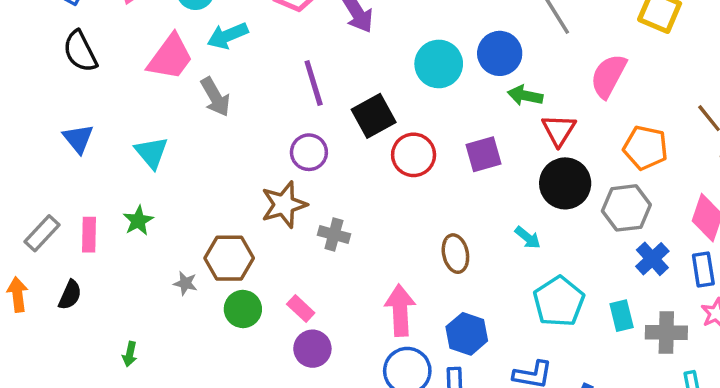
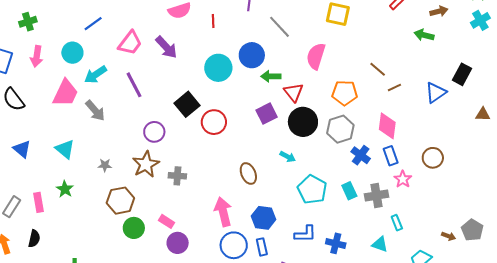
purple line: (314, 83) -> (134, 85), moved
purple square: (484, 154) -> (267, 114), moved
gray star: (185, 283) -> (105, 165), moved

